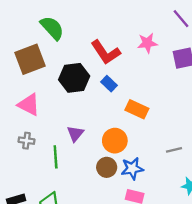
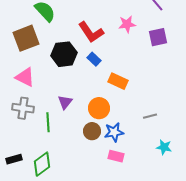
gray cross: (26, 141) -> (23, 108), size x1.5

